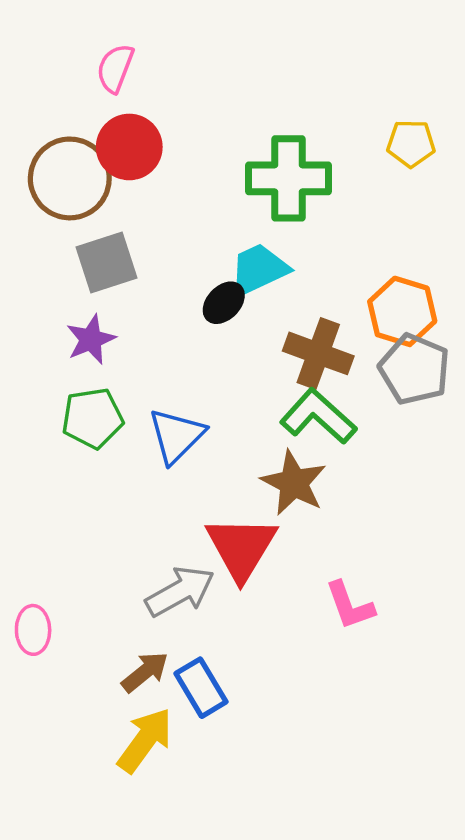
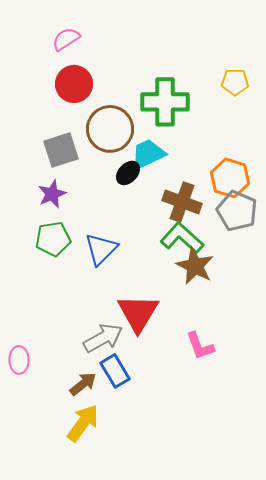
pink semicircle: (115, 68) -> (66, 39), turned 36
brown circle: (70, 178) -> (110, 129), moved
brown star: (294, 483) -> (195, 266), moved
blue rectangle: (201, 688) -> (115, 371), moved

